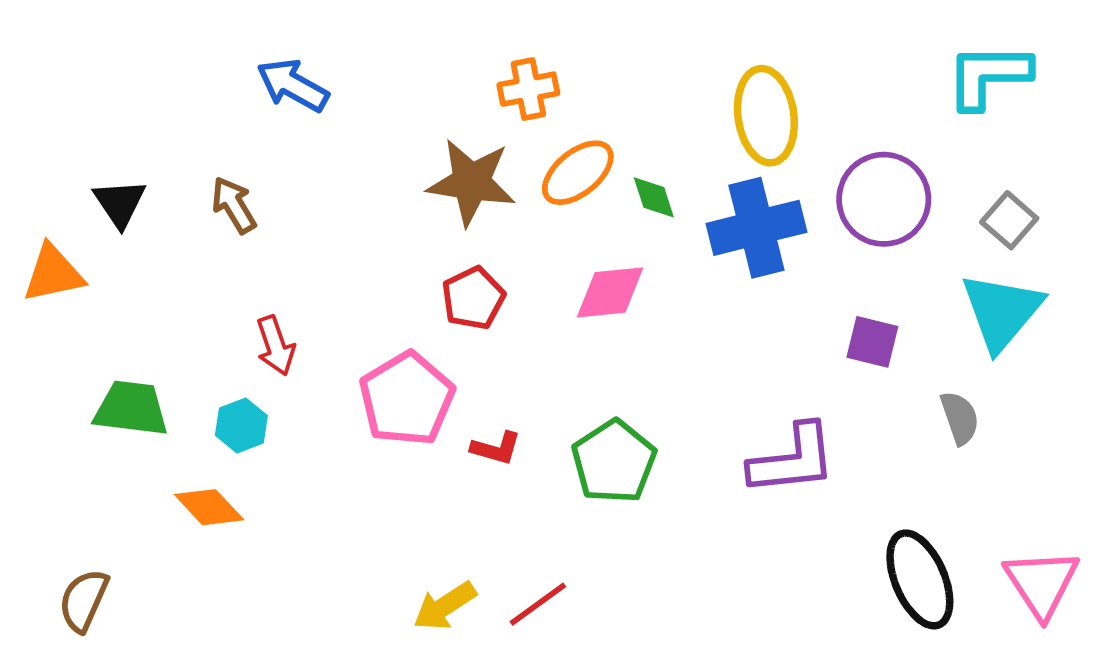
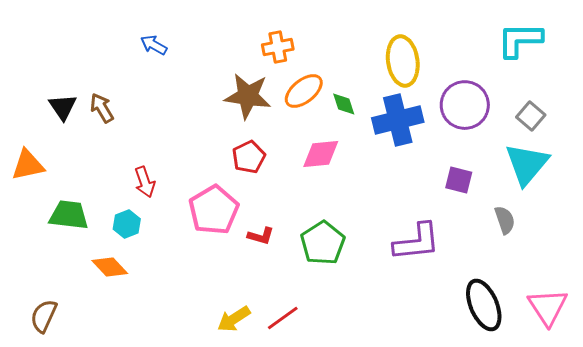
blue arrow: (293, 85) -> (154, 45), size x0.7
brown arrow: (234, 205) -> (102, 108), moved
orange triangle: (53, 273) -> (28, 165), moved

